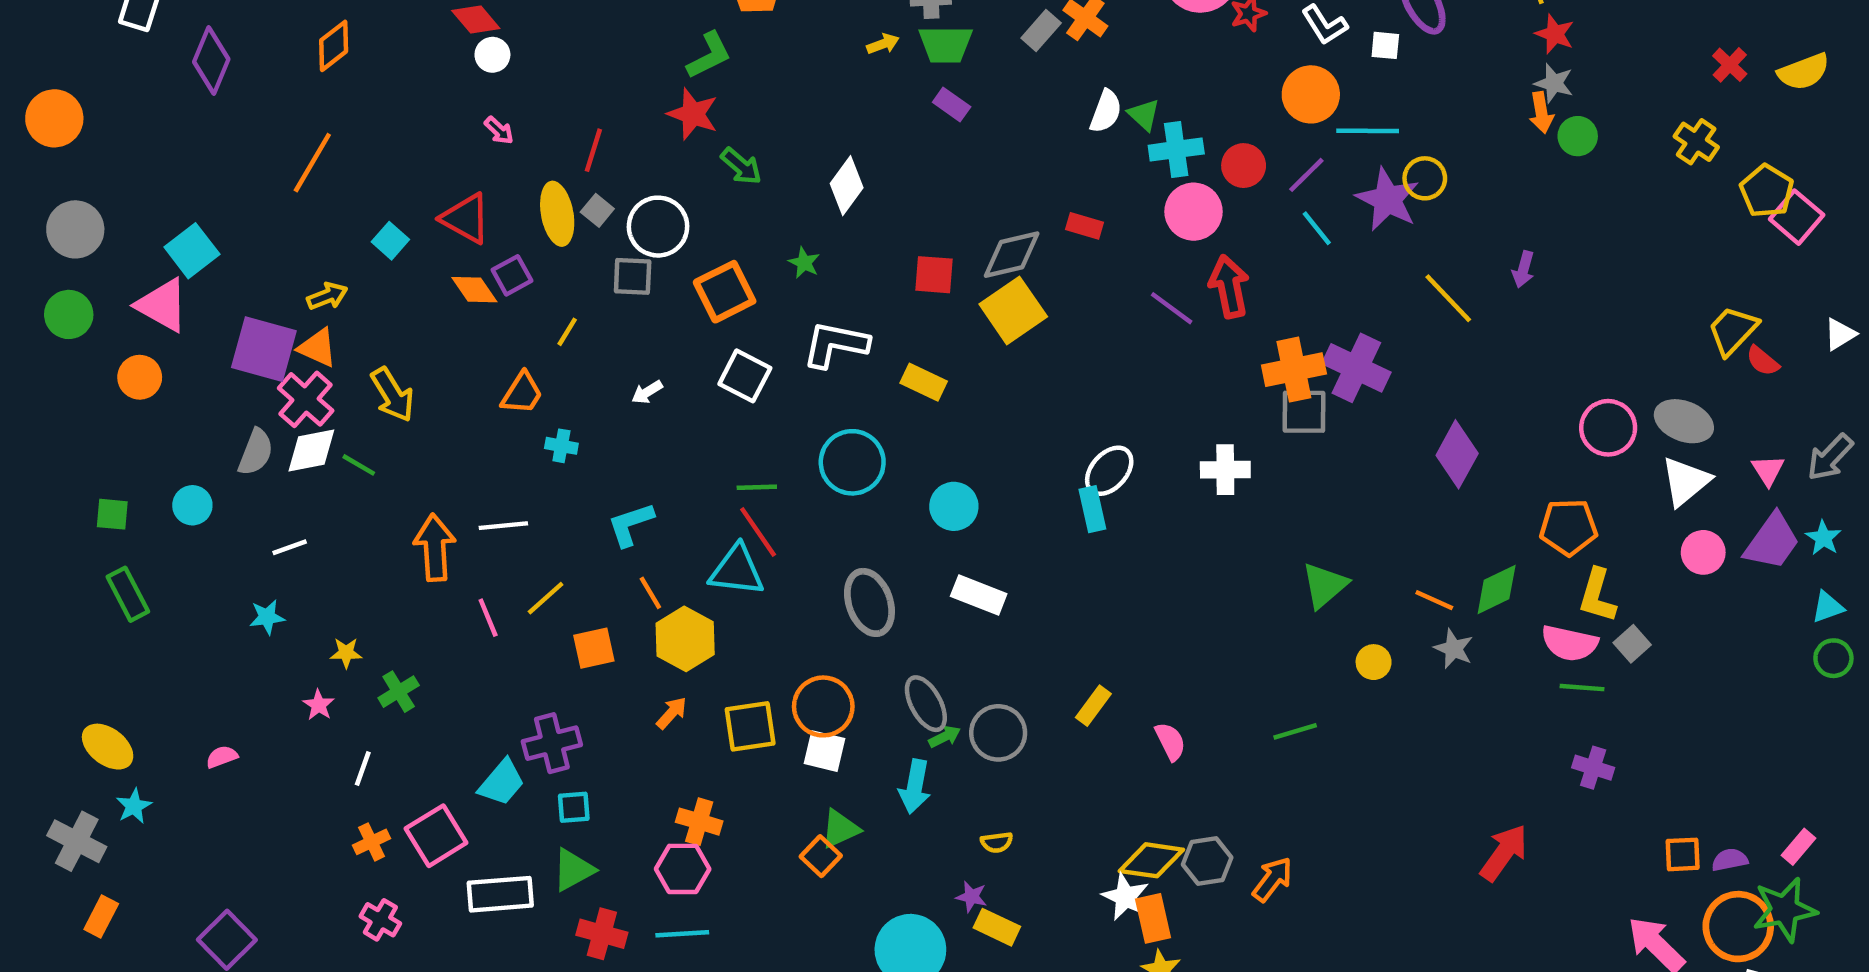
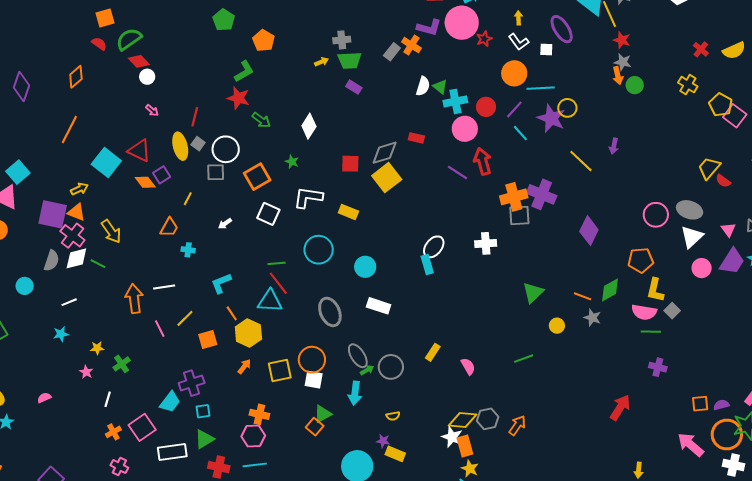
cyan square: (390, 241) -> (106, 163), size x1.8

